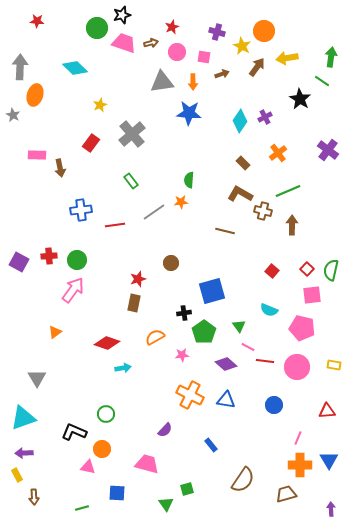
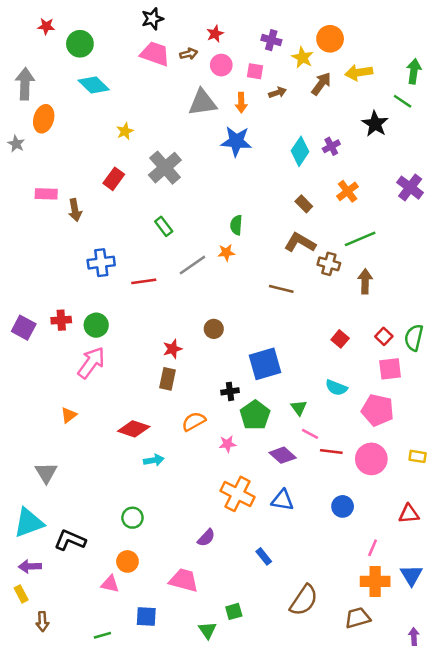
green circle: (97, 28) -> (80, 44), moved
black L-shape: (74, 432) -> (70, 540), moved

